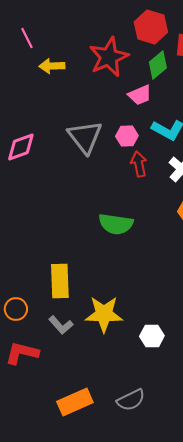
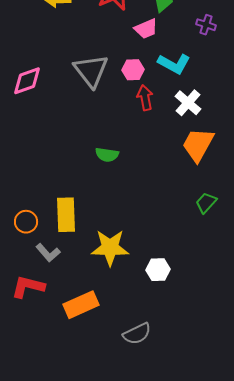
green semicircle: (116, 224) -> (107, 155), moved, size x0.7
orange circle: (16, 309) -> (26, 222), moved
gray L-shape: (61, 325) -> (48, 253), moved
orange rectangle: (75, 402) -> (81, 305), moved

